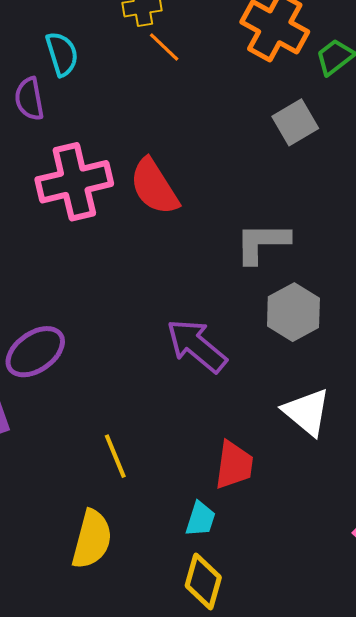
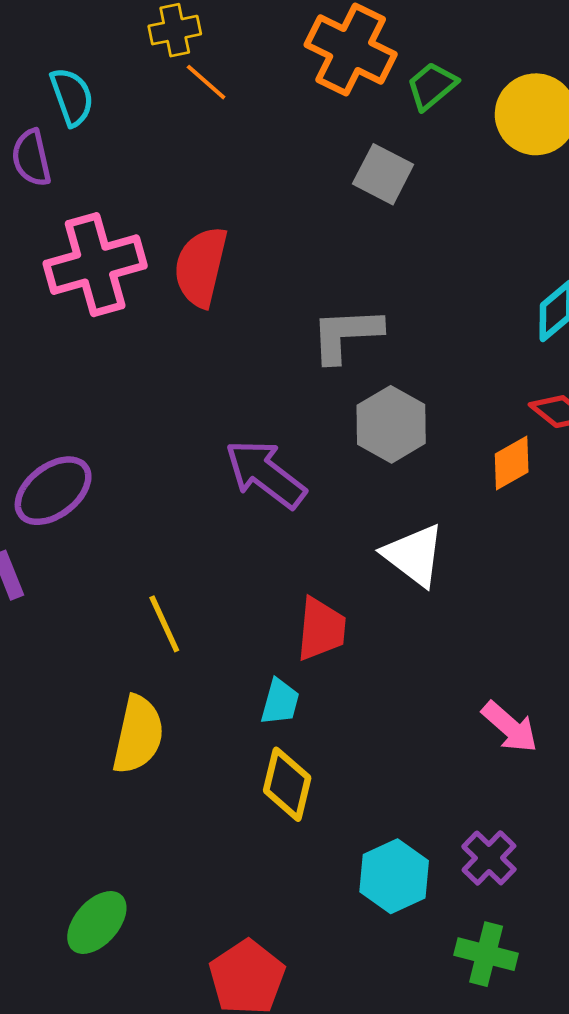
gray square: (295, 122) -> (383, 174), turned -30
red semicircle: (154, 187) -> (201, 267), turned 48

